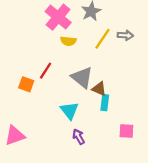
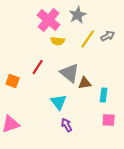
gray arrow: (125, 35) -> (108, 36), turned -32
orange square: (26, 84) -> (13, 81), moved
brown triangle: (99, 89) -> (85, 83), turned -32
cyan rectangle: (105, 103) -> (104, 95), moved

